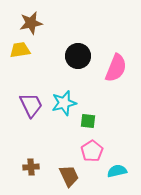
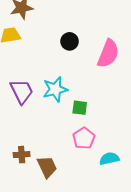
black circle: (78, 56) -> (70, 41), size x0.7
brown trapezoid: (69, 176) -> (47, 167), moved

